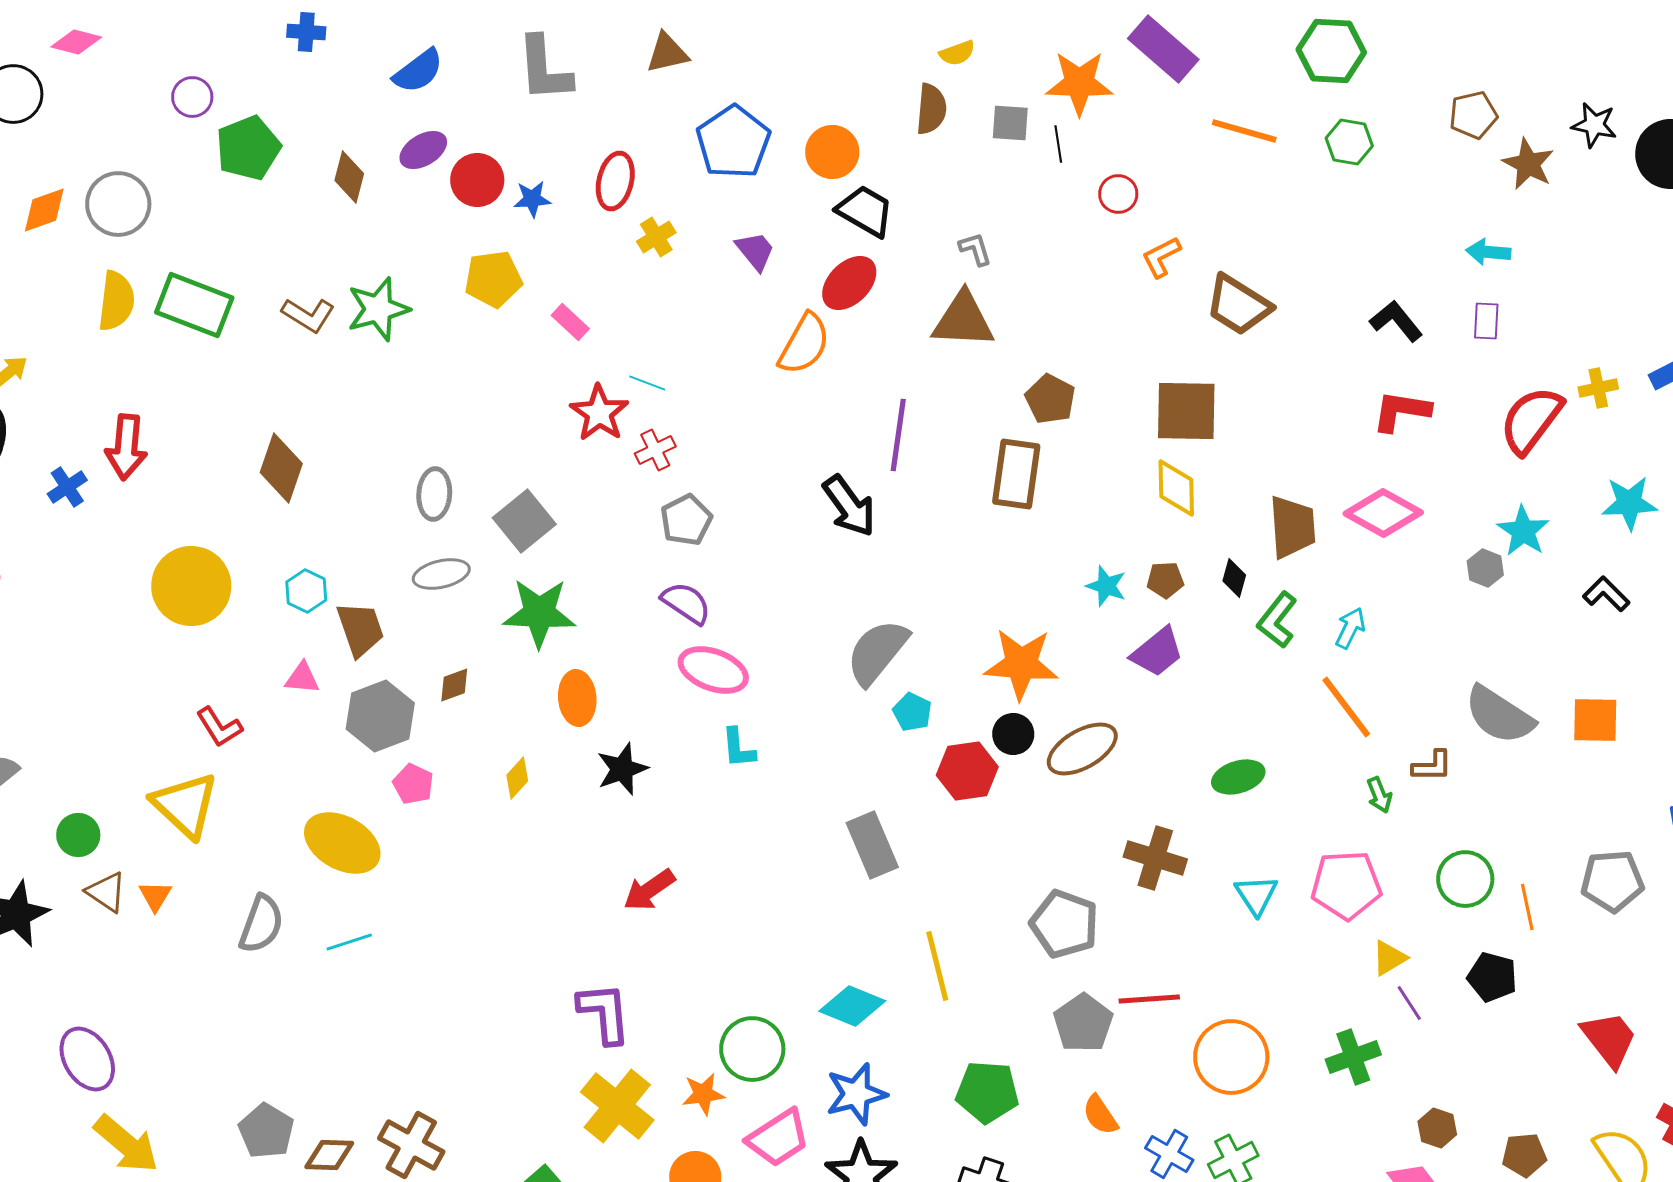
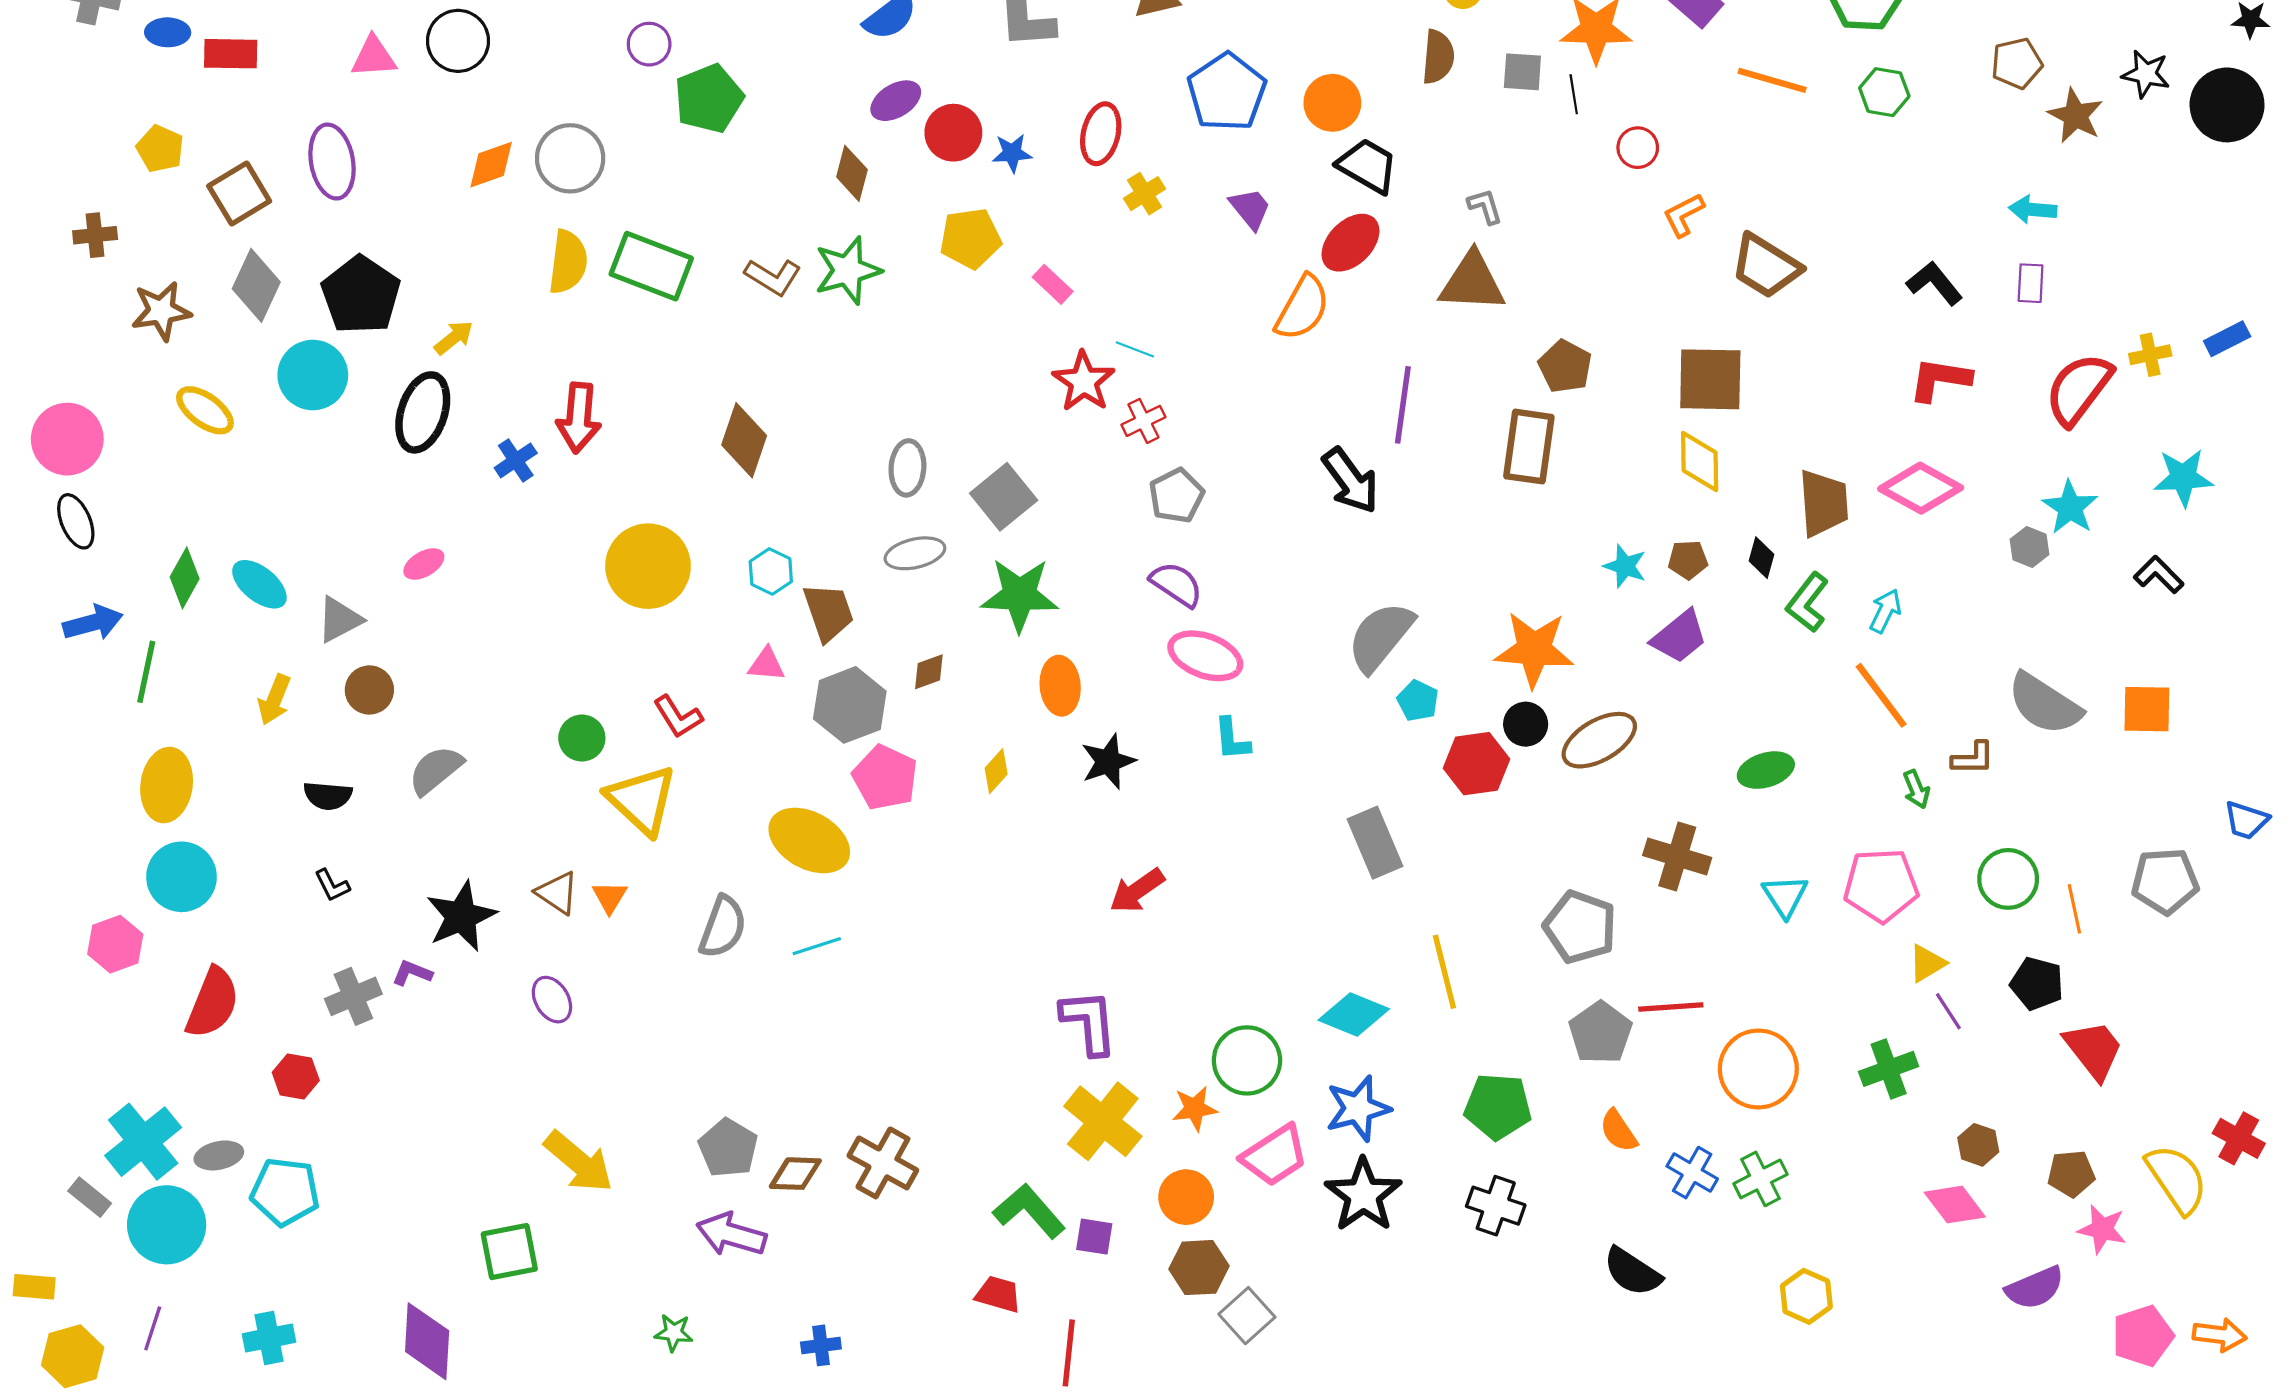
brown diamond: (349, 177) -> (852, 173), moved
pink pentagon: (413, 784) -> (885, 778), size x1.5
green circle: (78, 835) -> (582, 738), moved
red trapezoid: (1609, 1039) -> (2094, 1050), moved
purple ellipse: (87, 1059) -> (552, 1000), moved, size x0.7

